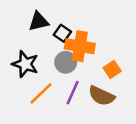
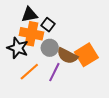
orange cross: (80, 46) -> (31, 34), moved
orange square: (112, 70) -> (86, 55), size x1.6
brown semicircle: (102, 96) -> (67, 56), moved

